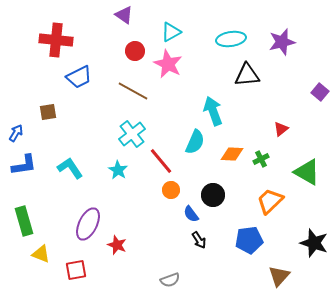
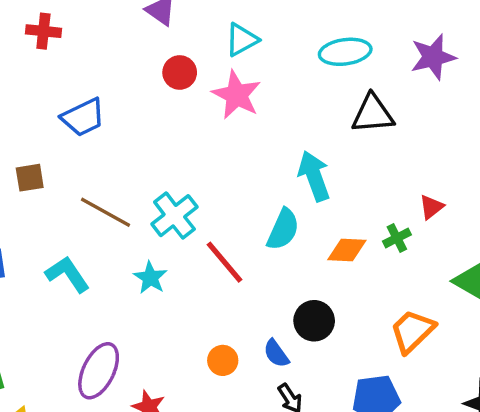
red cross: (56, 40) -> (43, 31), moved, size x0.6
brown line: (133, 91) -> (106, 212), moved
green cross: (261, 159) -> (397, 238), moved
orange circle: (171, 190) -> (223, 360), moved

